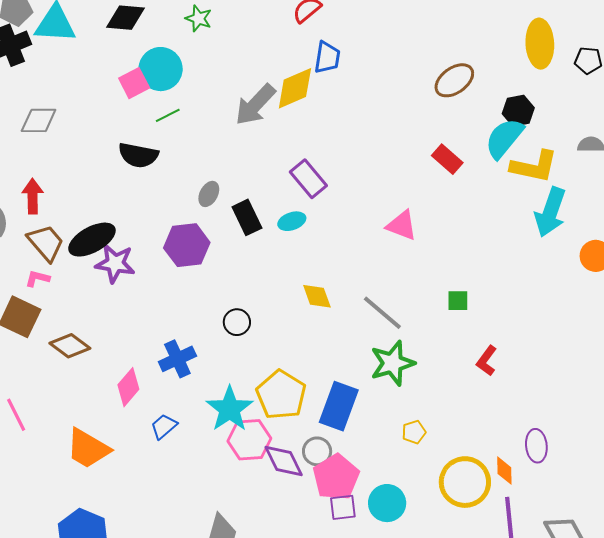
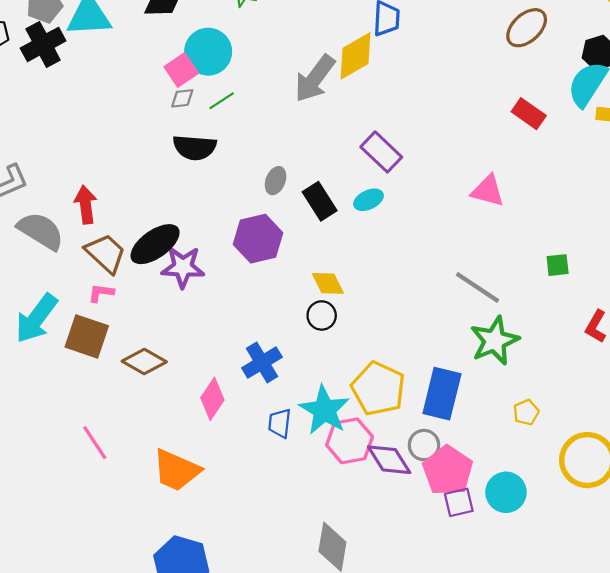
gray diamond: (39, 120) -> (182, 98), moved, size x0.6
yellow diamond: (317, 296) -> (328, 283), moved
blue trapezoid: (164, 426) -> (280, 423), moved, turned -36

